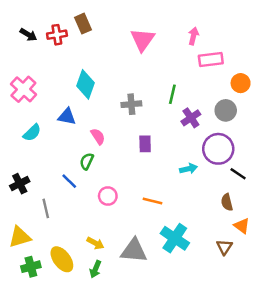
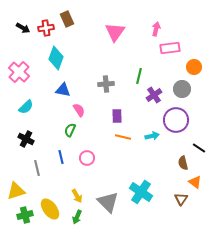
cyan diamond: (85, 84) -> (56, 58), moved
blue triangle: (67, 117) -> (63, 90), moved
black line: (238, 174) -> (199, 148), moved
blue line: (69, 181) -> (61, 157), moved, turned 32
black cross: (20, 184) -> (26, 139), moved, turned -35
orange line: (152, 201) -> (123, 137), moved
yellow arrow: (95, 243) -> (77, 196), turned 32
gray triangle: (134, 251) -> (108, 202), turned 40

